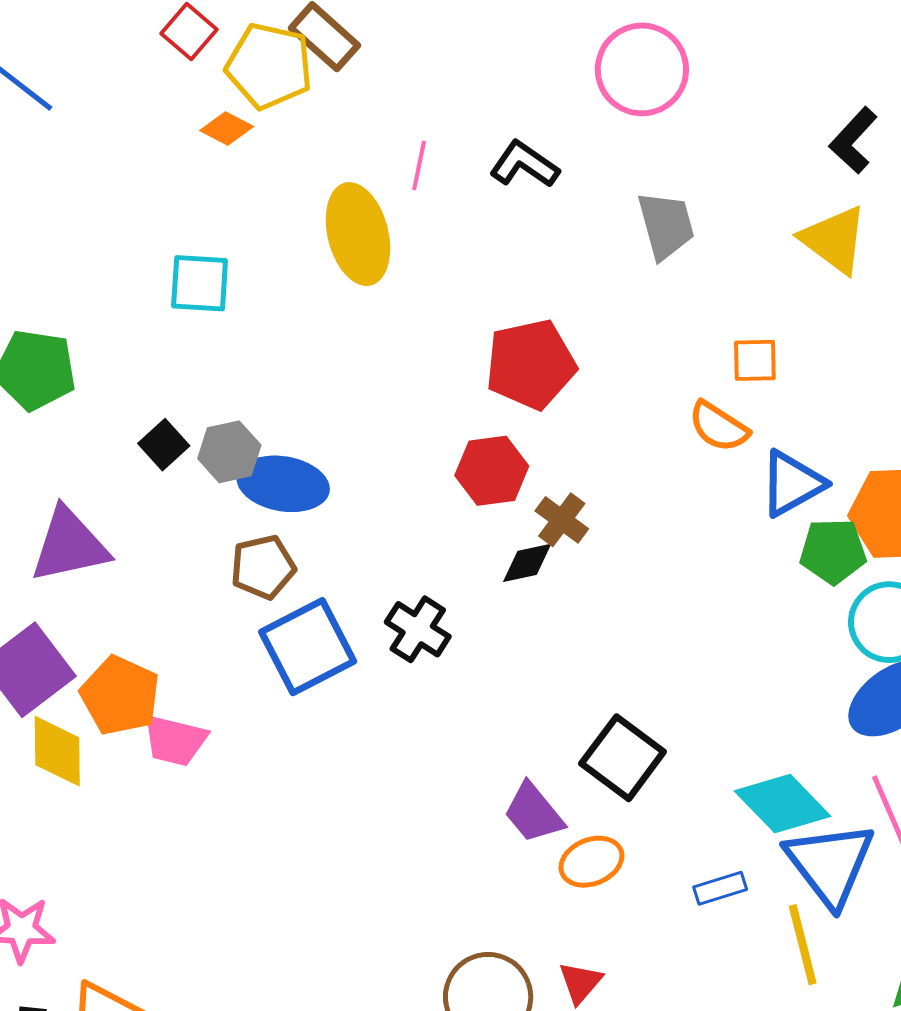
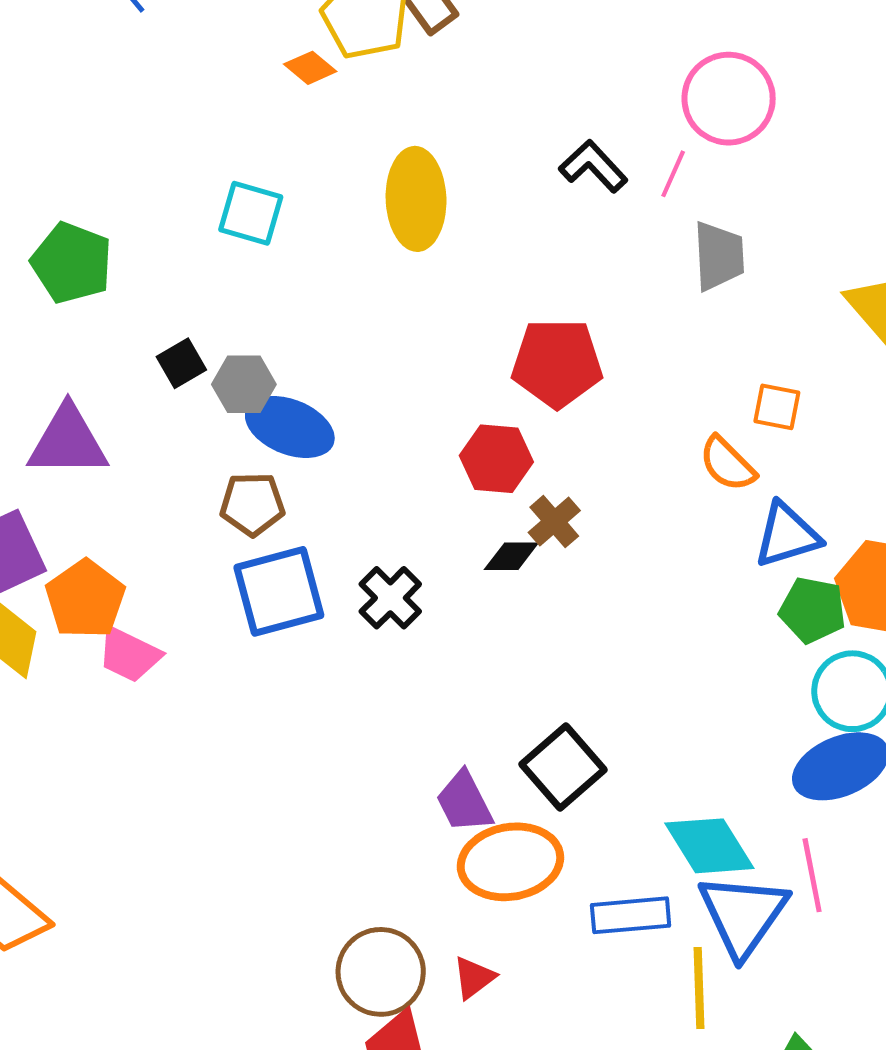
pink line: (419, 165) -> (673, 174), moved
orange ellipse: (591, 862) -> (510, 862), size x1.6
blue rectangle: (720, 888) -> (631, 915), size x1.5

